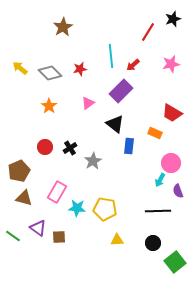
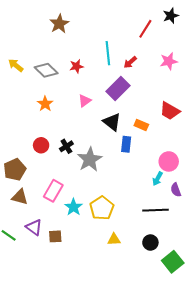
orange rectangle: (155, 133) -> (141, 125), moved
gray star: (93, 161) -> (90, 159), size x1.4
cyan star: (77, 208) -> (73, 207), turned 30
yellow pentagon: (105, 209) -> (102, 208), turned 30

